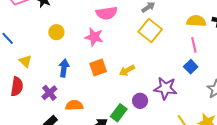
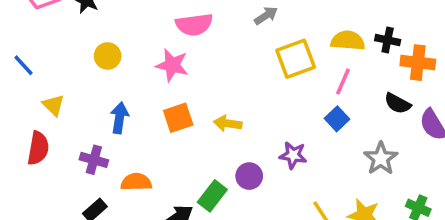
yellow square: (150, 30) -> (296, 59), moved, turned 30
pink line: (194, 45) -> (343, 82), turned 35
yellow arrow: (127, 70) -> (228, 123), turned 35
purple star: (165, 88) -> (293, 155), size x0.7
purple cross: (49, 93) -> (94, 160), turned -35

